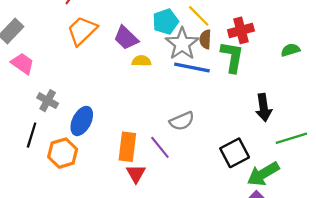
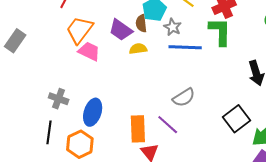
brown semicircle: (205, 39) -> (141, 23), moved
gray star: (182, 44) -> (173, 27), size x0.6
pink trapezoid: (23, 64) -> (89, 51), moved

